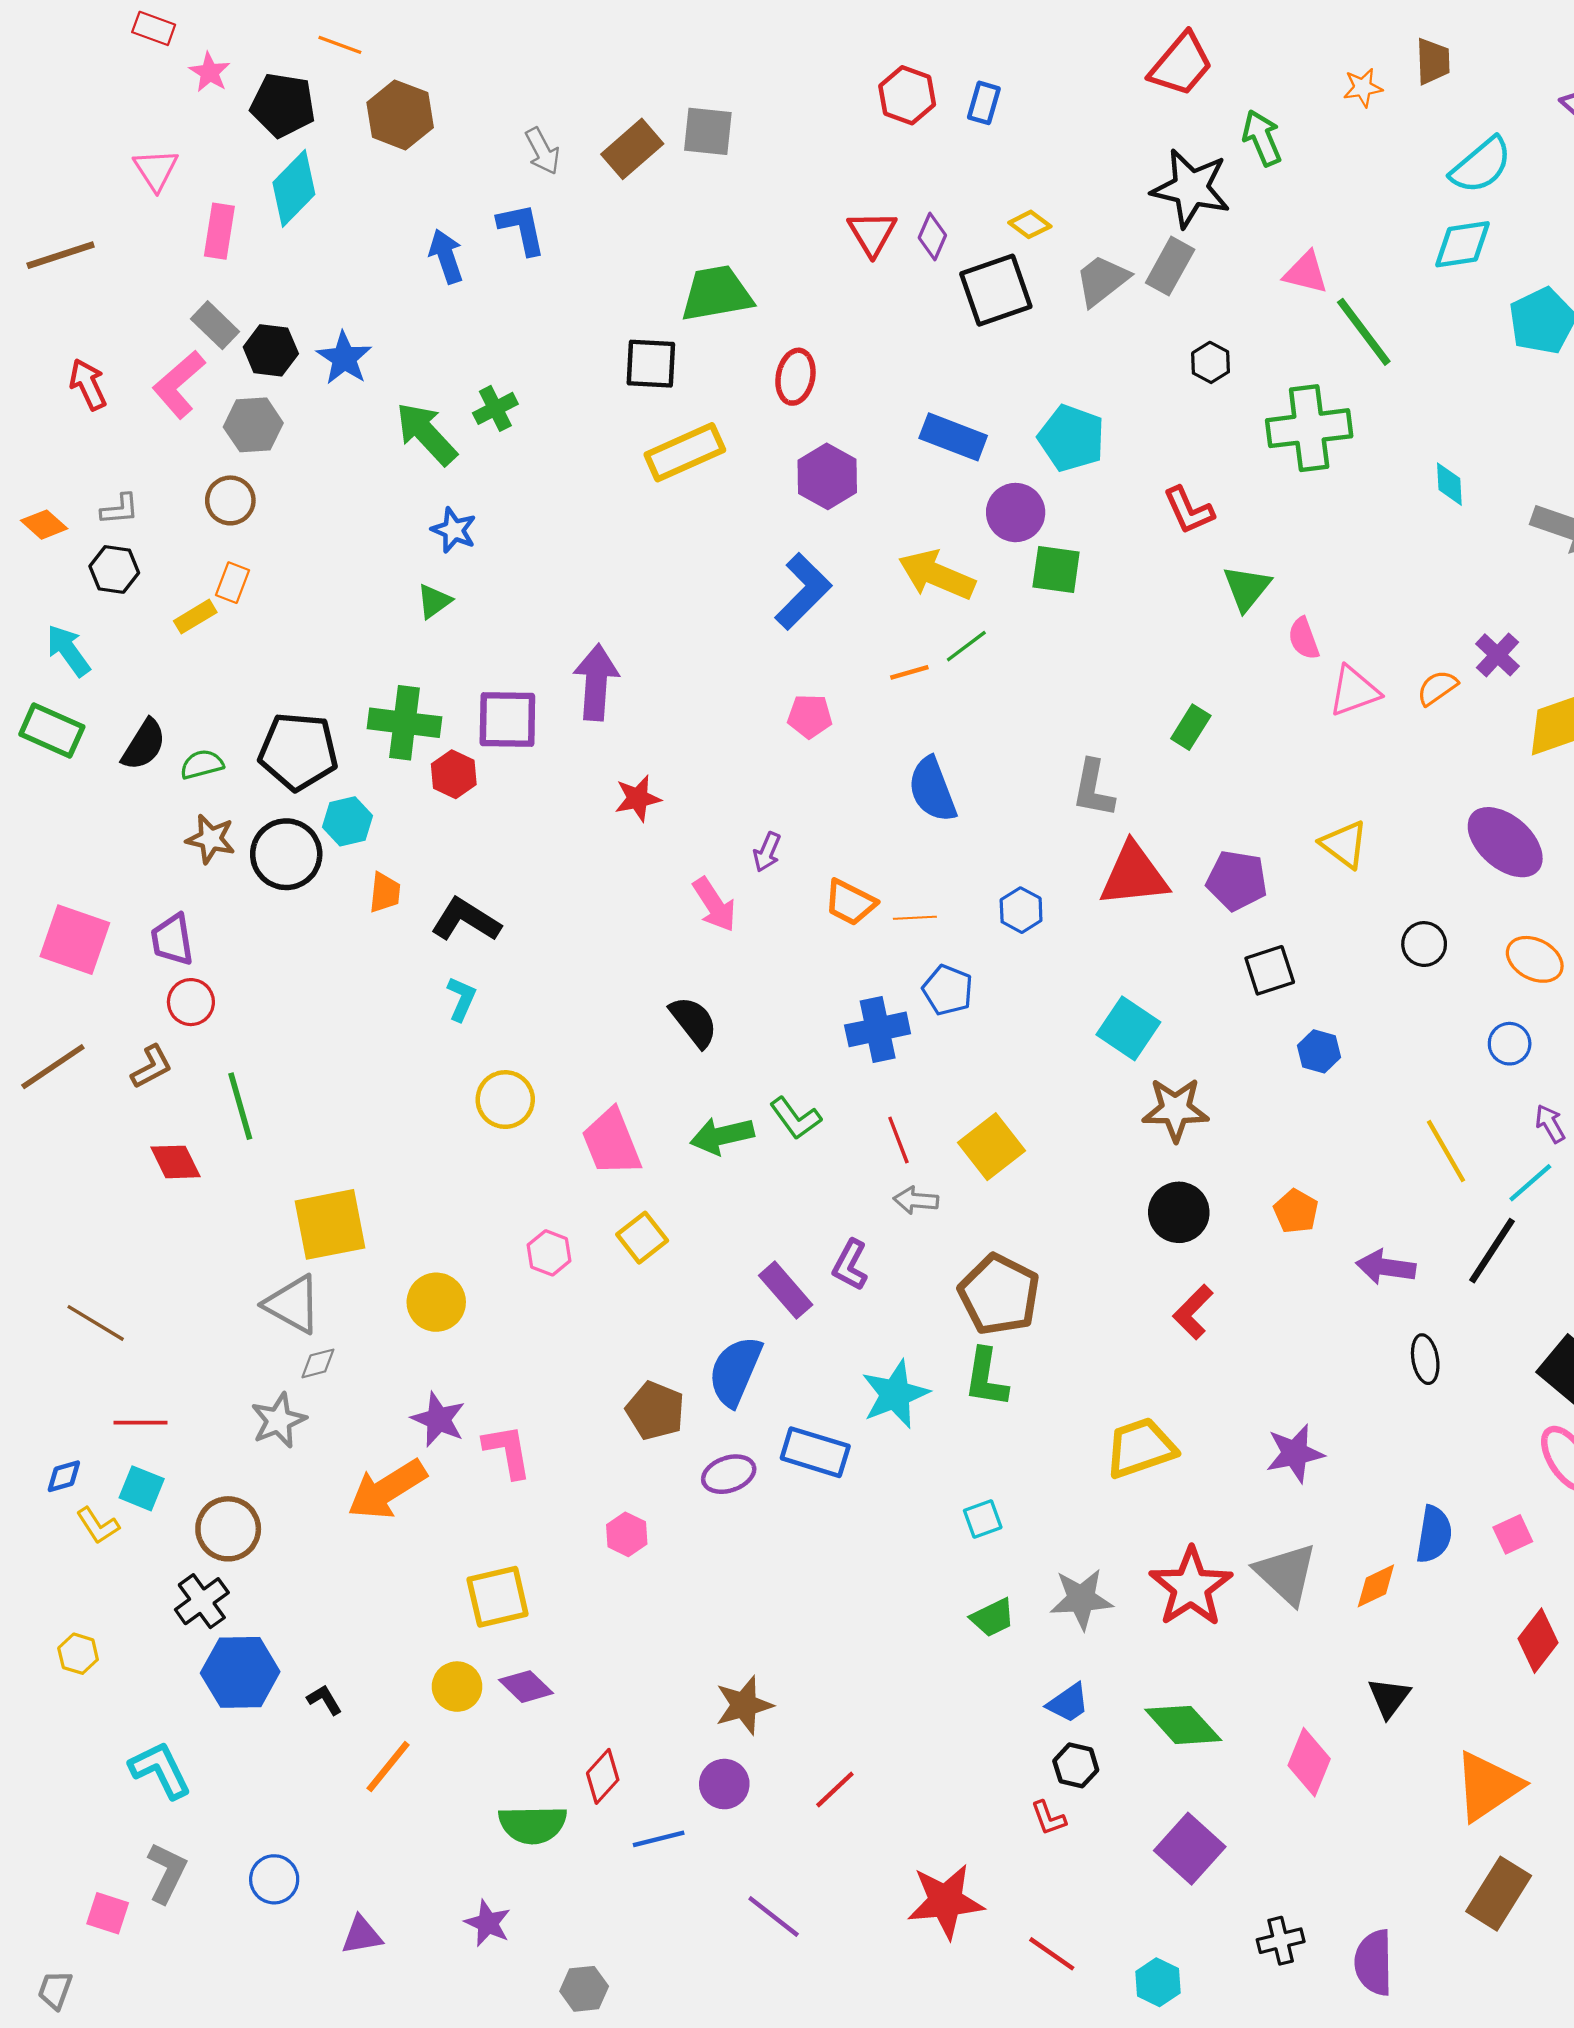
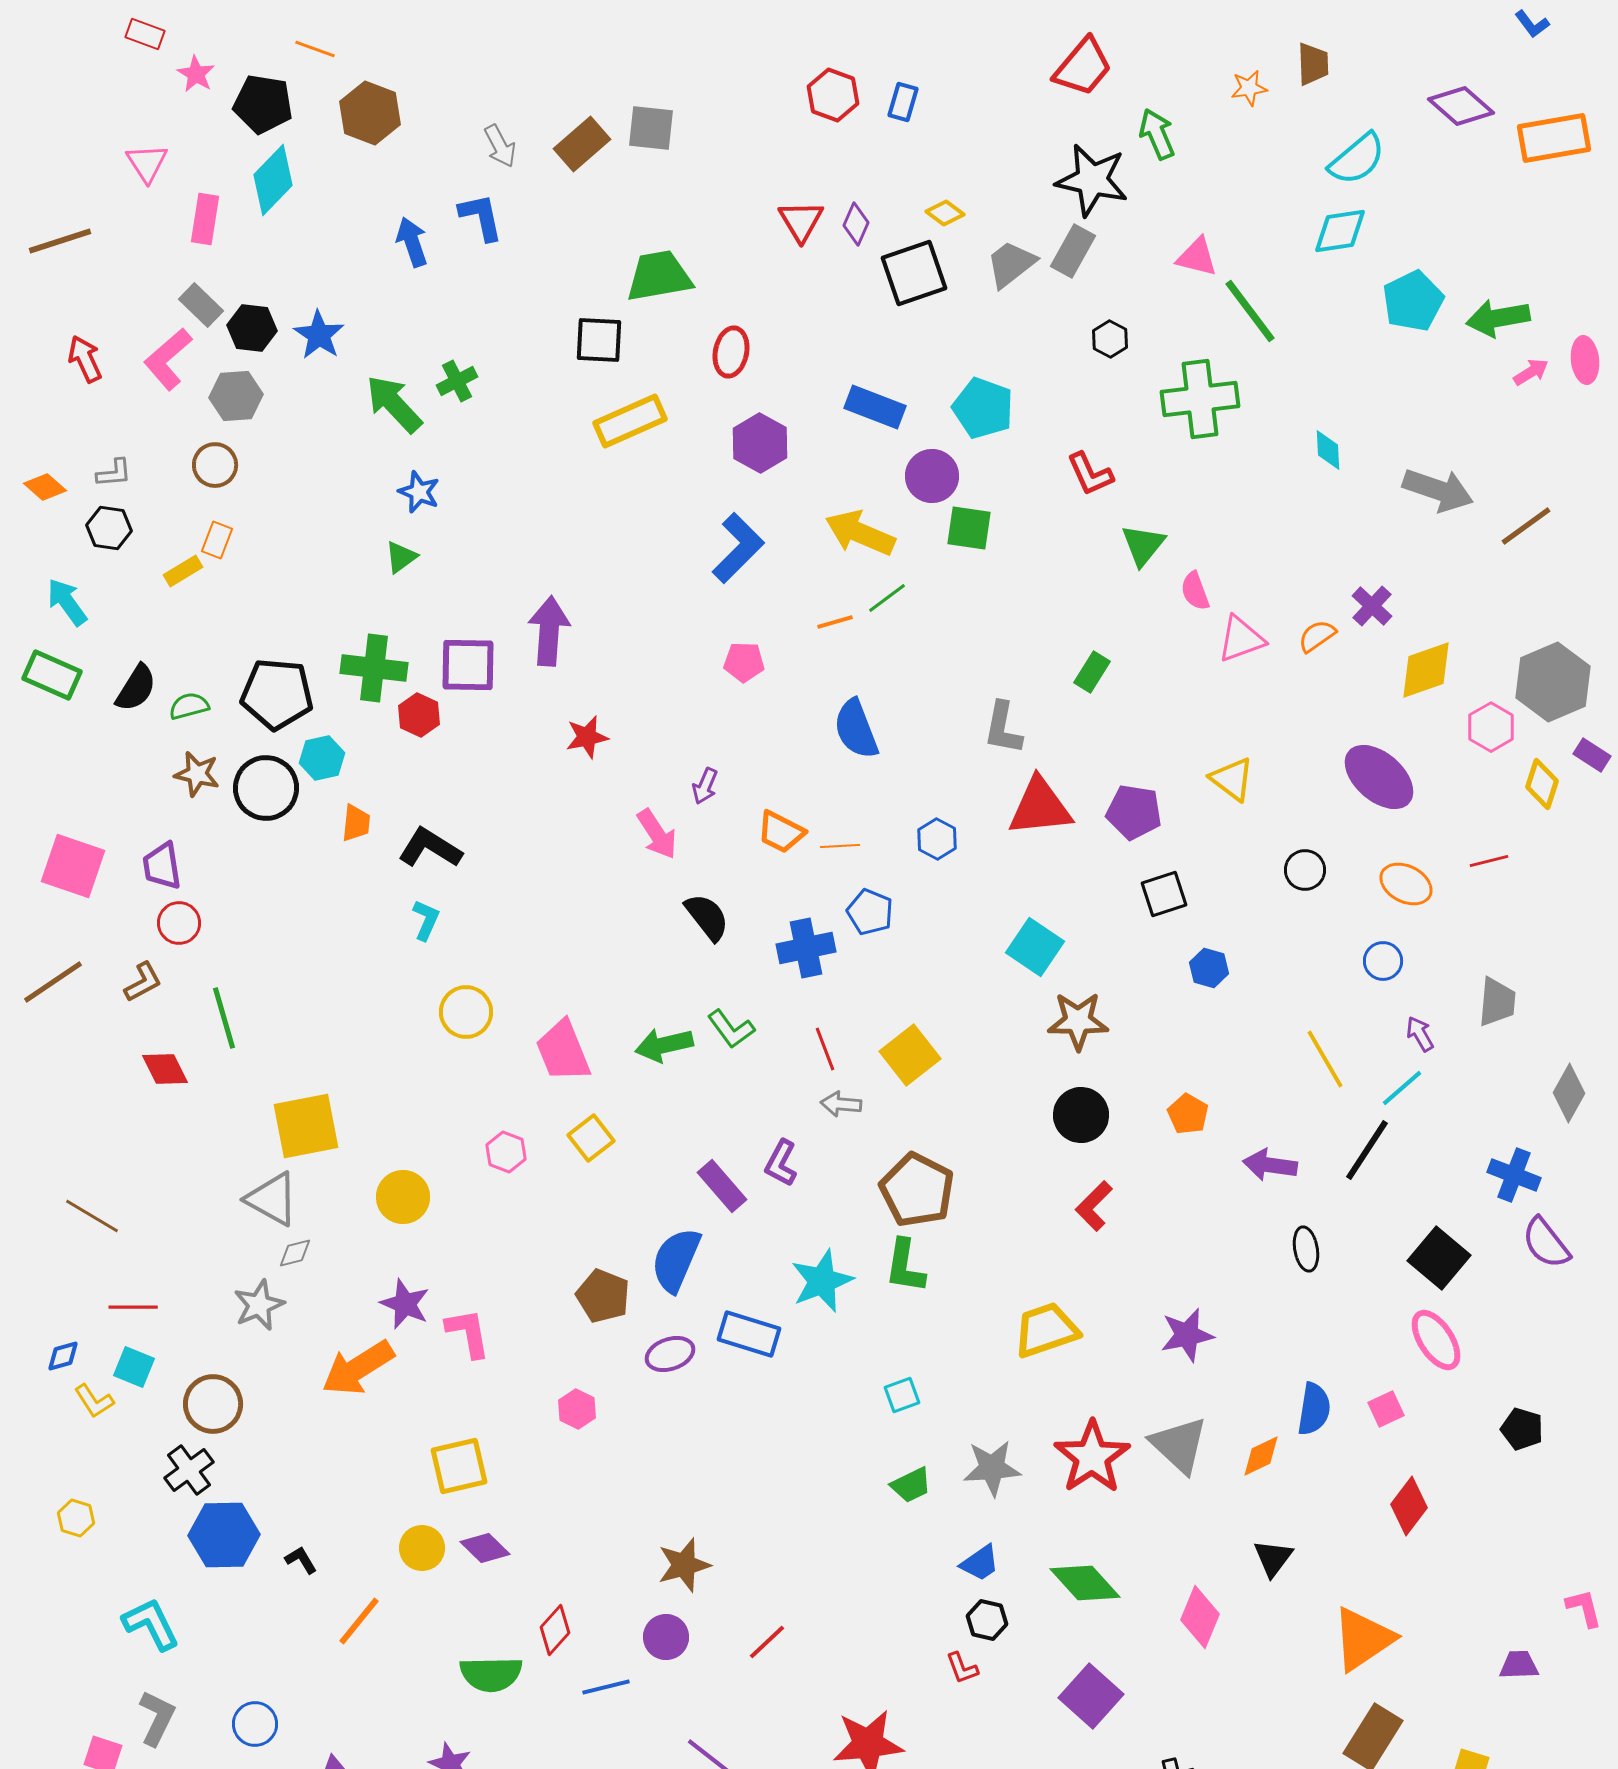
black semicircle: (694, 1022) -> (707, 917), moved

